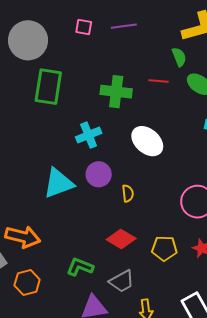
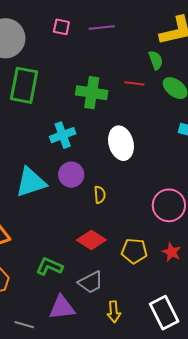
white ellipse: (147, 141) -> (121, 143), turned 32

